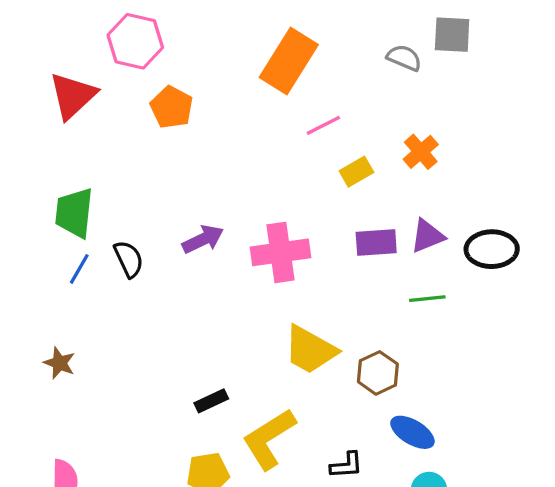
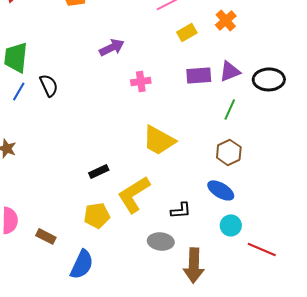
purple arrow: (203, 239) -> (112, 47), moved
pink cross: (280, 252) -> (141, 81), size x0.6
green line: (427, 299) -> (230, 109), turned -60
brown hexagon: (378, 373) -> (229, 152), moved

